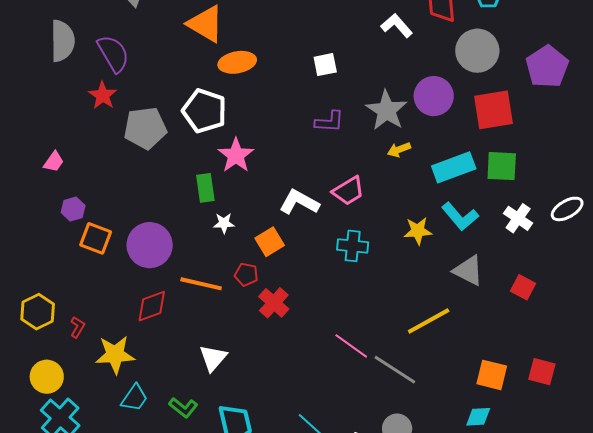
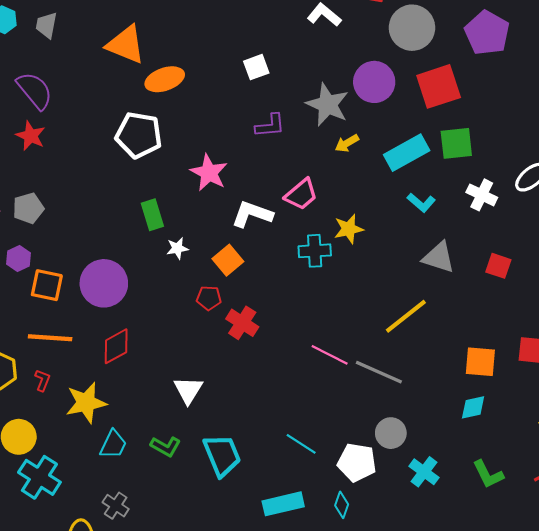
gray pentagon: (145, 128) -> (28, 208), moved, size x0.7
pink star: (236, 155) -> (209, 173), moved
cyan L-shape: (460, 216) -> (421, 203), size x0.7
yellow star: (418, 231) -> (349, 229), moved
orange line: (201, 284) -> (50, 338), moved

